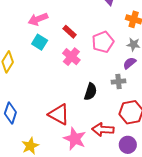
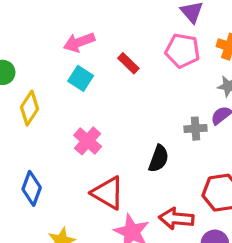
pink pentagon: (103, 42) -> (182, 51), moved, turned 30
pink cross: (71, 57) -> (88, 141), moved
gray cross: (119, 81) -> (195, 129), moved

